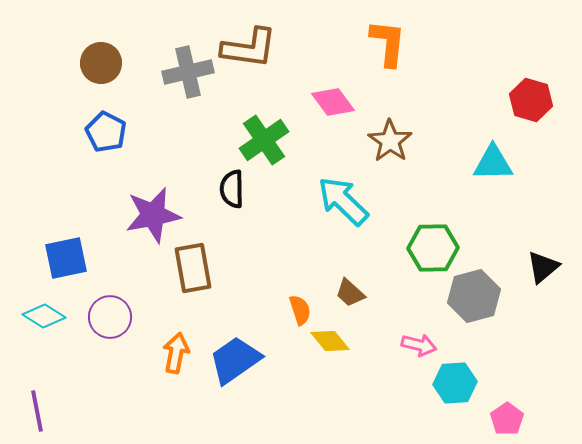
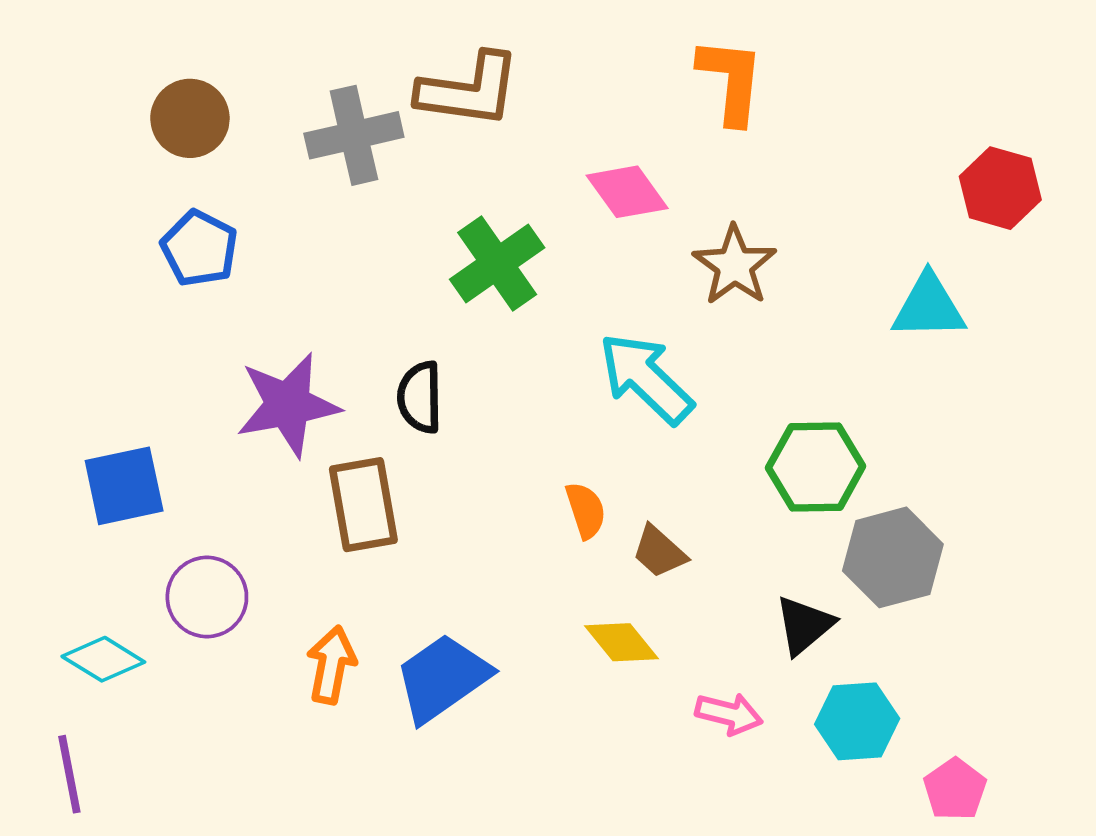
black semicircle: (232, 189) -> (420, 397), moved
black triangle: (543, 267) -> (804, 625), moved
orange semicircle: (300, 310) -> (586, 510), moved
cyan diamond: (44, 316) -> (103, 659), moved
pink arrow: (419, 345) -> (729, 714), moved

